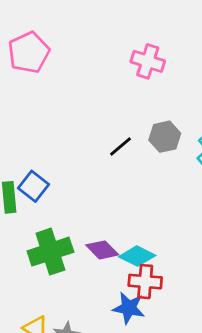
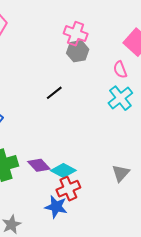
gray hexagon: (165, 137) -> (78, 51), moved
red cross: (145, 282) -> (68, 189), turned -30

